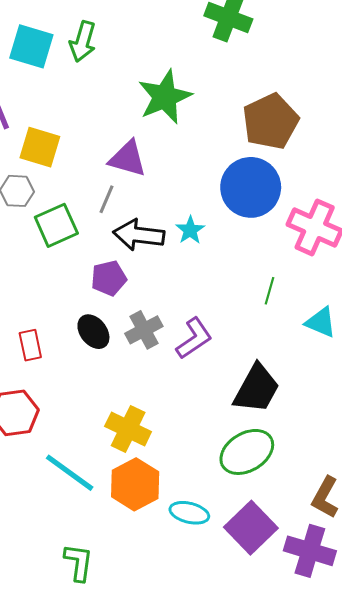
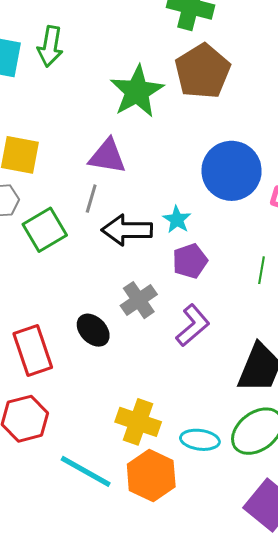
brown pentagon: (270, 122) -> (202, 71), moved
purple pentagon: (109, 278) -> (190, 261), moved
gray cross: (144, 330) -> (139, 300), moved
red rectangle: (30, 345) -> (33, 350), size x1.6
cyan ellipse: (189, 513) -> (200, 440), moved

